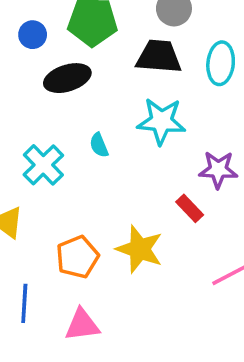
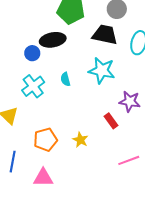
blue circle: (33, 35) -> (32, 53), moved
yellow star: (140, 249) -> (80, 140), size x0.6

